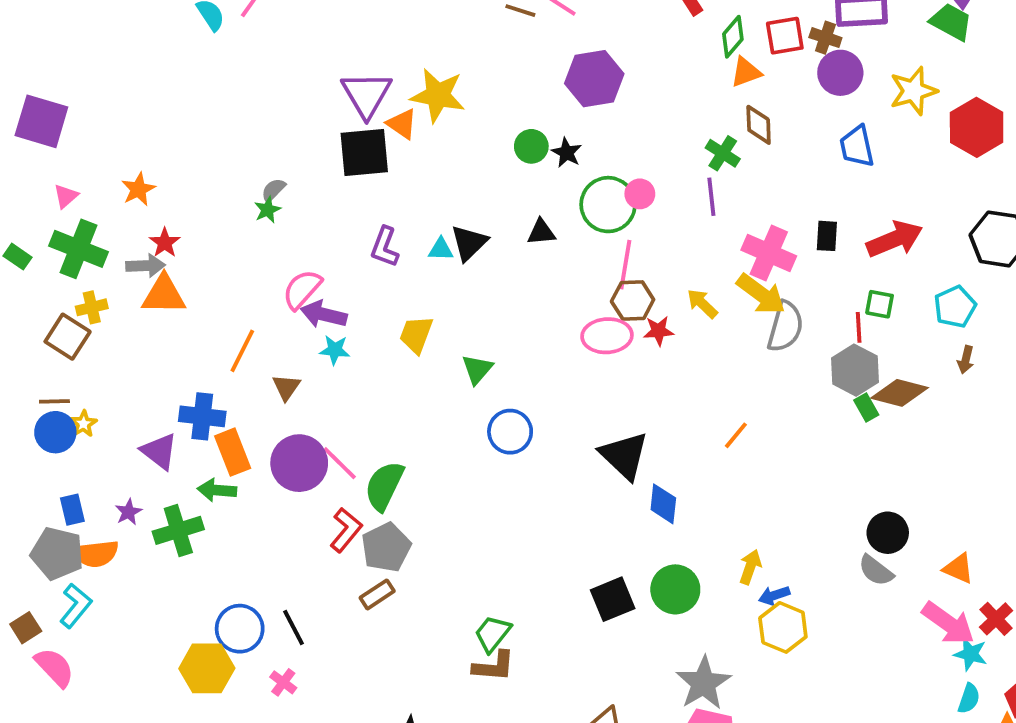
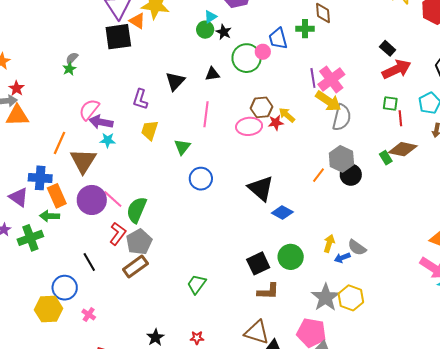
blue trapezoid: (857, 146) -> (278, 38), moved
green cross: (723, 153) -> (305, 29), turned -30
purple line: (711, 197) -> (313, 78), moved
black rectangle: (827, 236) -> (388, 48), moved, turned -49
purple L-shape: (385, 247) -> (140, 99), moved
cyan triangle: (441, 249) -> (210, 17), moved, turned -32
pink cross: (769, 253) -> (331, 79), turned 32
pink line: (625, 265) -> (206, 114), moved
yellow arrow: (702, 304) -> (287, 115), moved
red line: (859, 327) -> (400, 118), moved
gray hexagon: (855, 370) -> (341, 159), moved
brown triangle: (286, 387) -> (83, 161), size x1.8
blue diamond: (663, 504) -> (282, 213), turned -65
black circle: (888, 533) -> (351, 175), moved
gray semicircle: (876, 570) -> (357, 248), moved
brown rectangle: (377, 594) -> (135, 267), size x1.4
black line: (294, 627) -> (89, 262), moved
yellow hexagon: (783, 627) -> (351, 298), moved
brown L-shape: (494, 666) -> (268, 291), moved
gray star: (703, 683) -> (326, 297), moved

